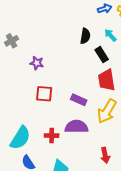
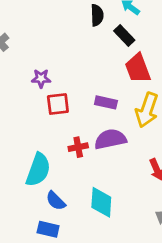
purple star: (37, 63) -> (41, 78), moved
red cross: (52, 136) -> (78, 147), moved

